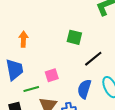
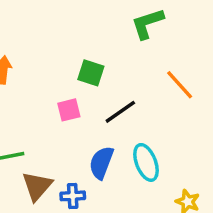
pink square: (52, 75) -> (69, 110), moved

